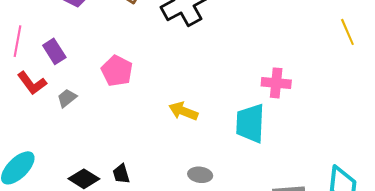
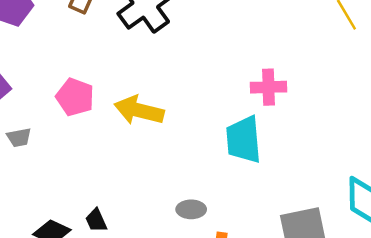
gray trapezoid: (67, 98) -> (19, 137), turned -145
yellow arrow: (183, 111) -> (139, 110), moved, size x1.4

